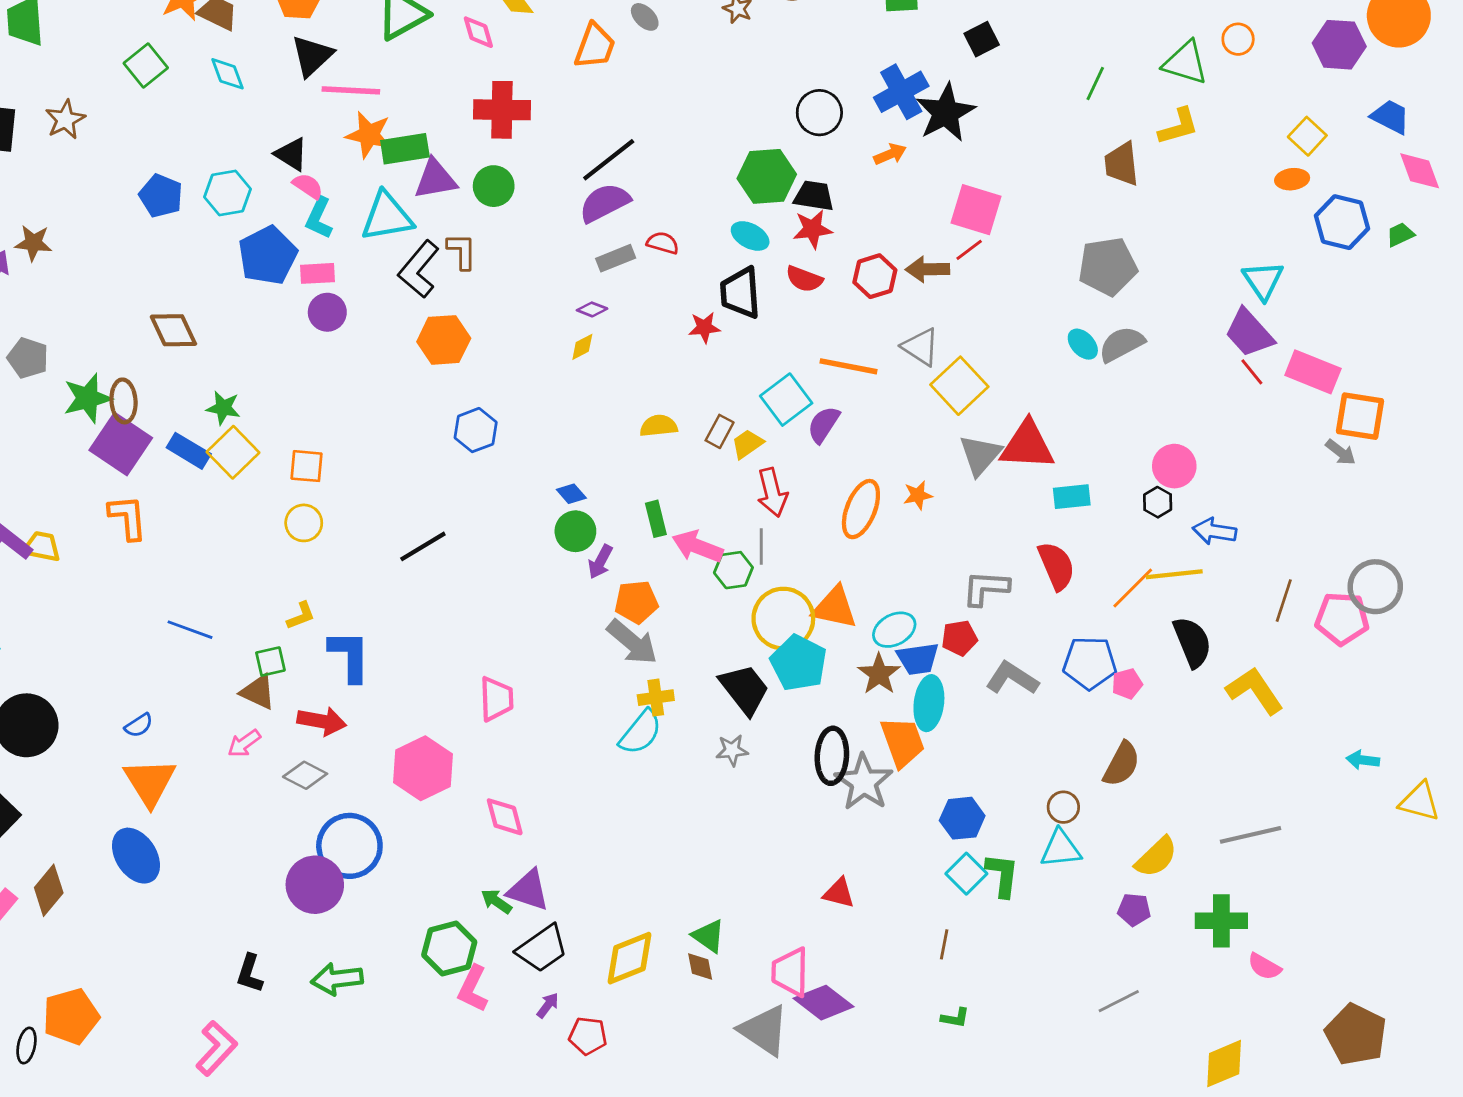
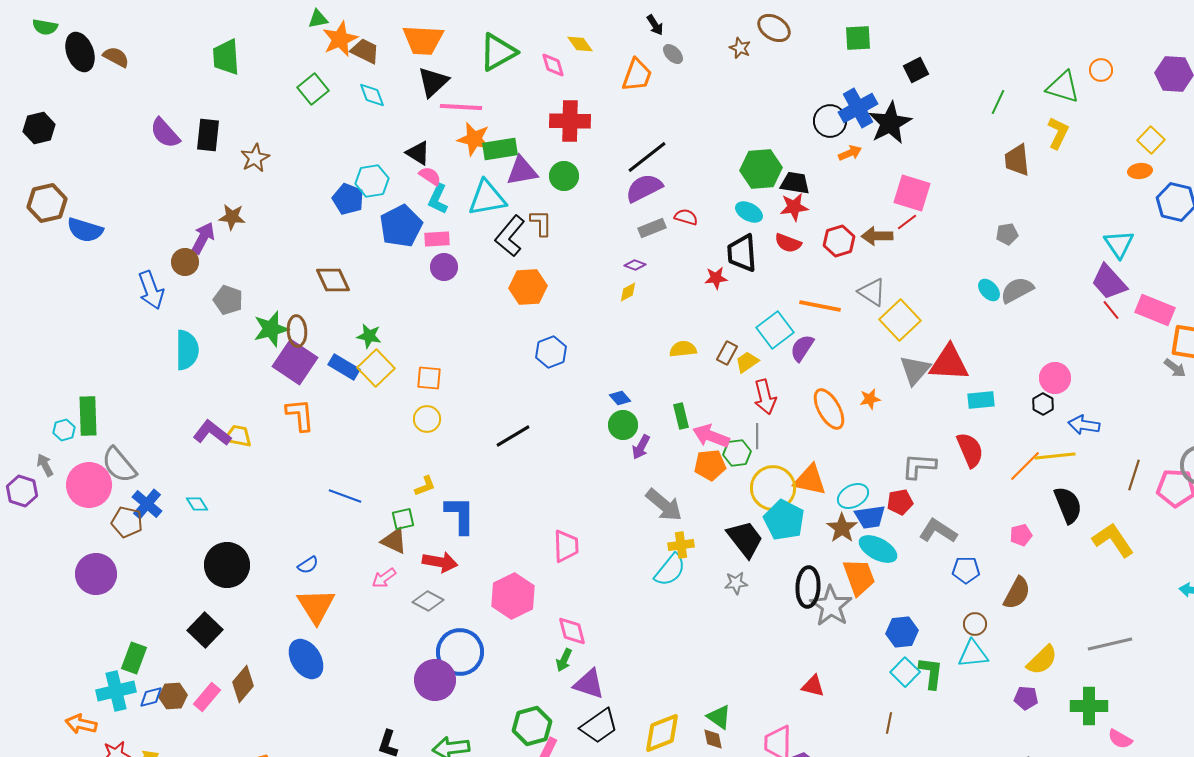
black circle: (819, 113) -> (830, 121), moved
brown star: (65, 120) -> (255, 158), moved
yellow L-shape: (1178, 126) -> (1058, 133), turned -48
blue pentagon: (161, 196) -> (348, 199), moved
gray pentagon: (1108, 266) -> (1007, 234), size x0.5
orange ellipse: (861, 509) -> (829, 409), turned -51
orange pentagon: (636, 602) -> (710, 465), moved
blue pentagon: (1090, 663) -> (966, 570), moved, size x0.7
cyan ellipse: (929, 703) -> (878, 549), turned -69
green arrow: (496, 901) -> (564, 660), moved, turned -100

